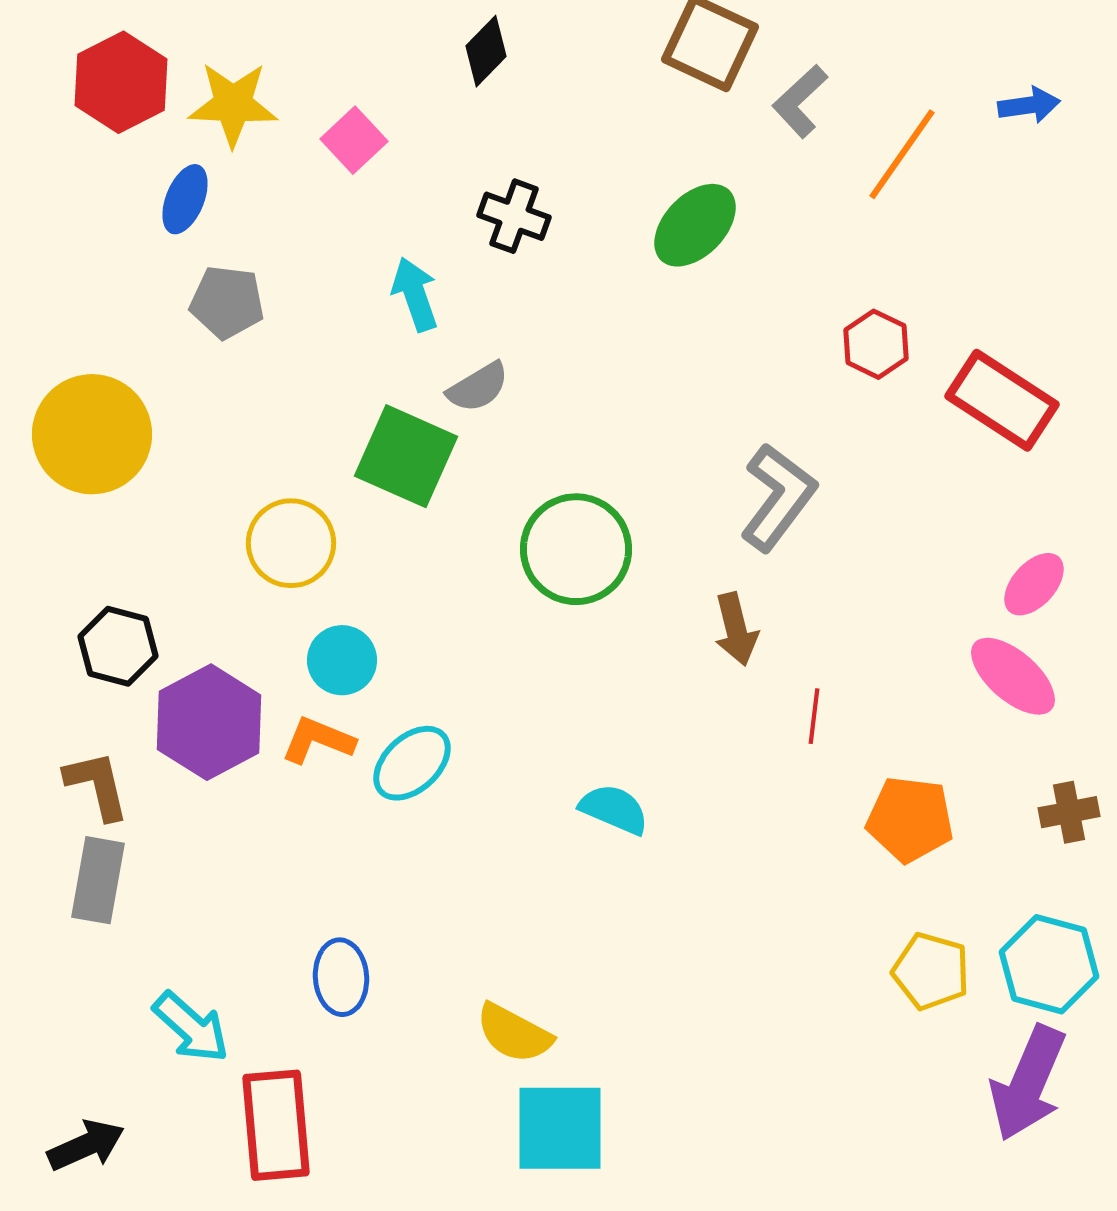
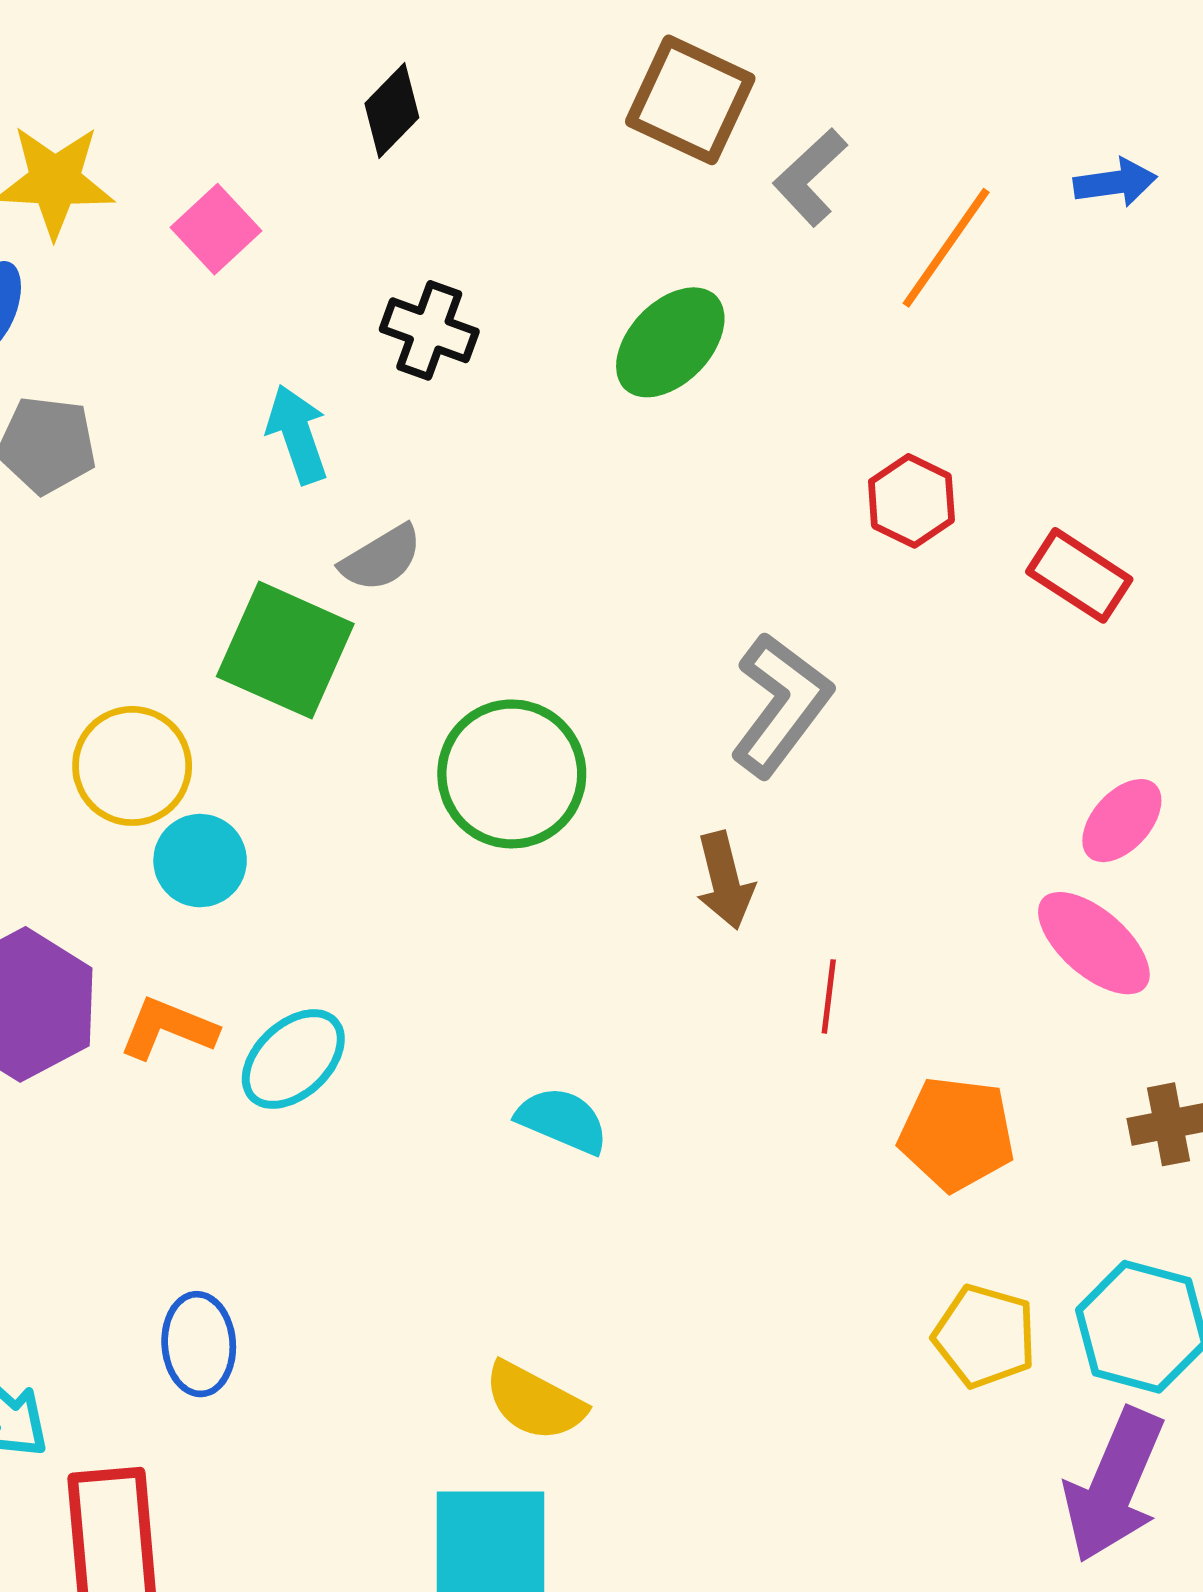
red rectangle: (1002, 400) -> (1079, 575), size x0.7
cyan circle: (342, 660) -> (200, 861), moved
yellow semicircle: (514, 1033) -> (534, 1401), moved

